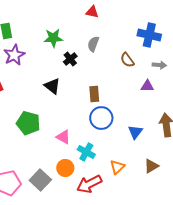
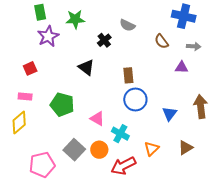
green star: (53, 38) -> (75, 19), moved
gray semicircle: (93, 44) -> (127, 25), turned -84
gray square: (40, 180) -> (74, 150), moved

